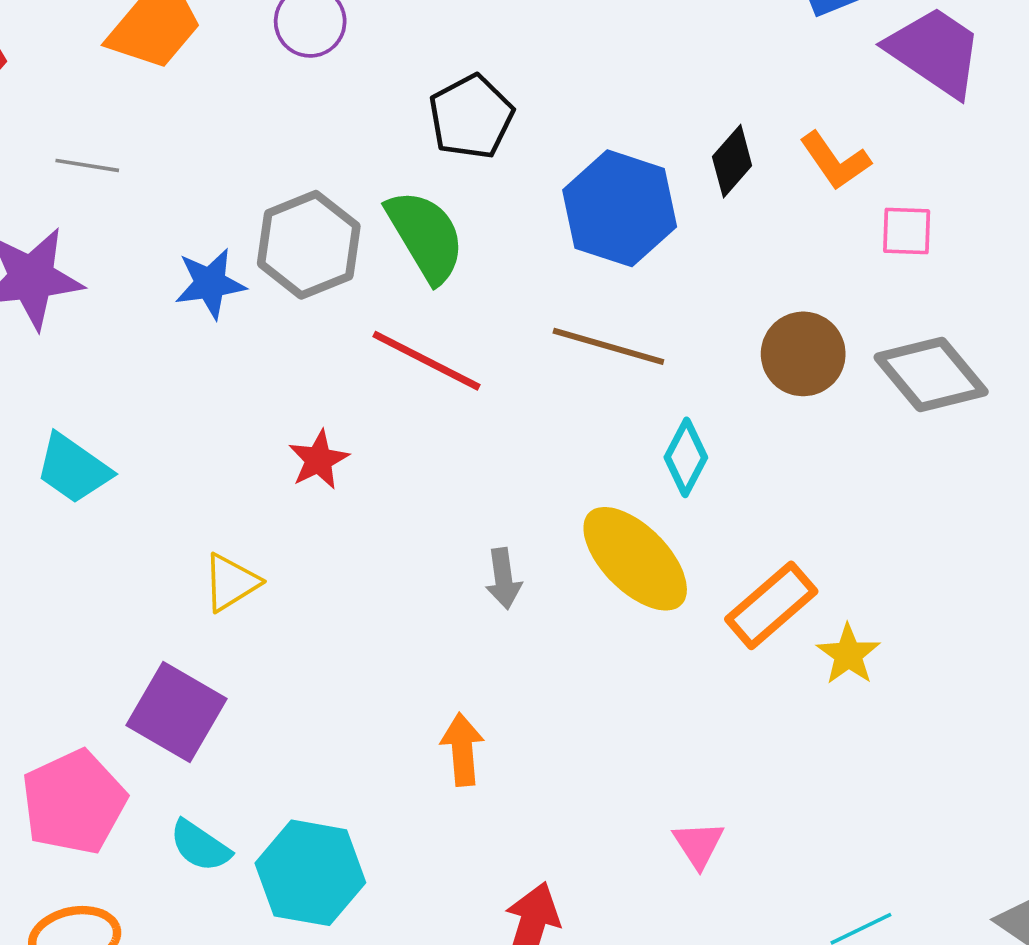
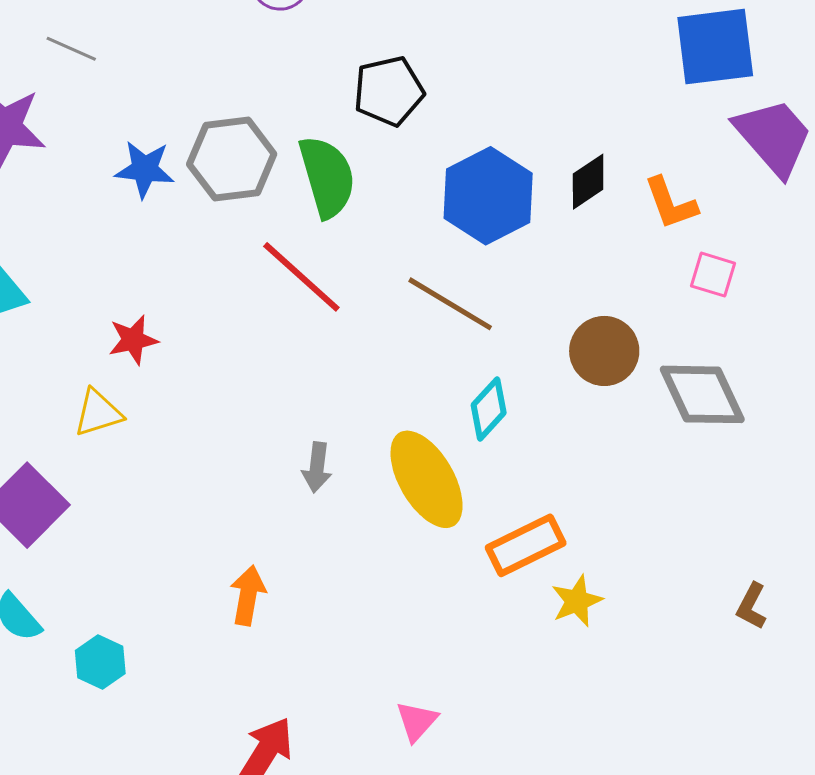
red star: (319, 460) -> (133, 340), moved
cyan hexagon: (310, 873) -> (100, 662), size x0.6

